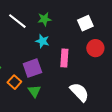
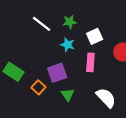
white square: (85, 23) -> (95, 36), moved
green triangle: (34, 91) -> (68, 95), moved

